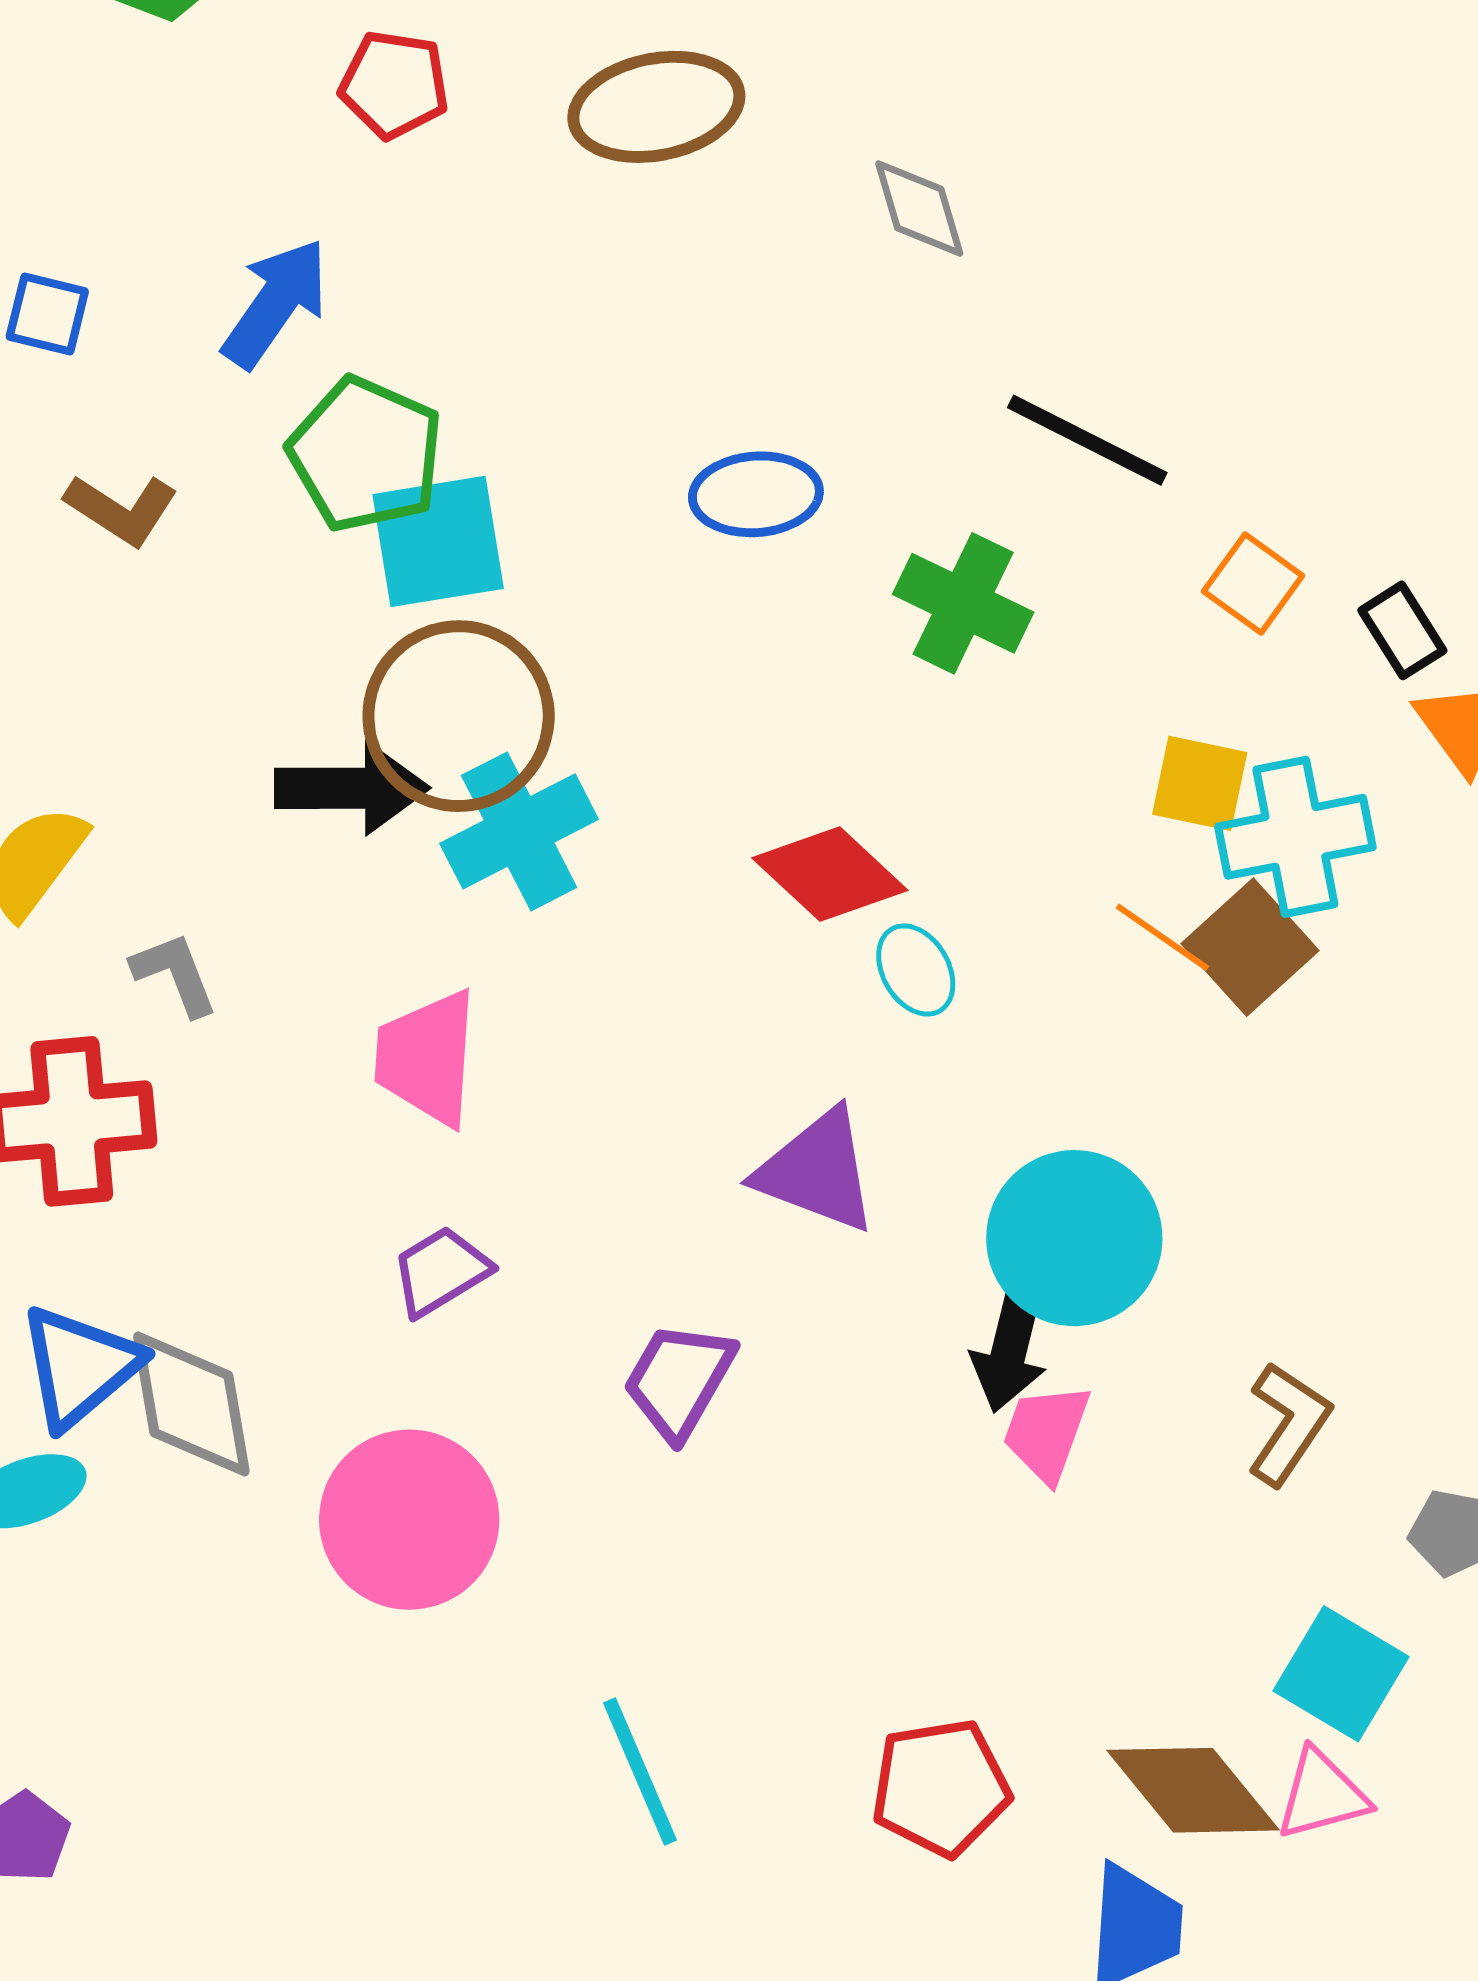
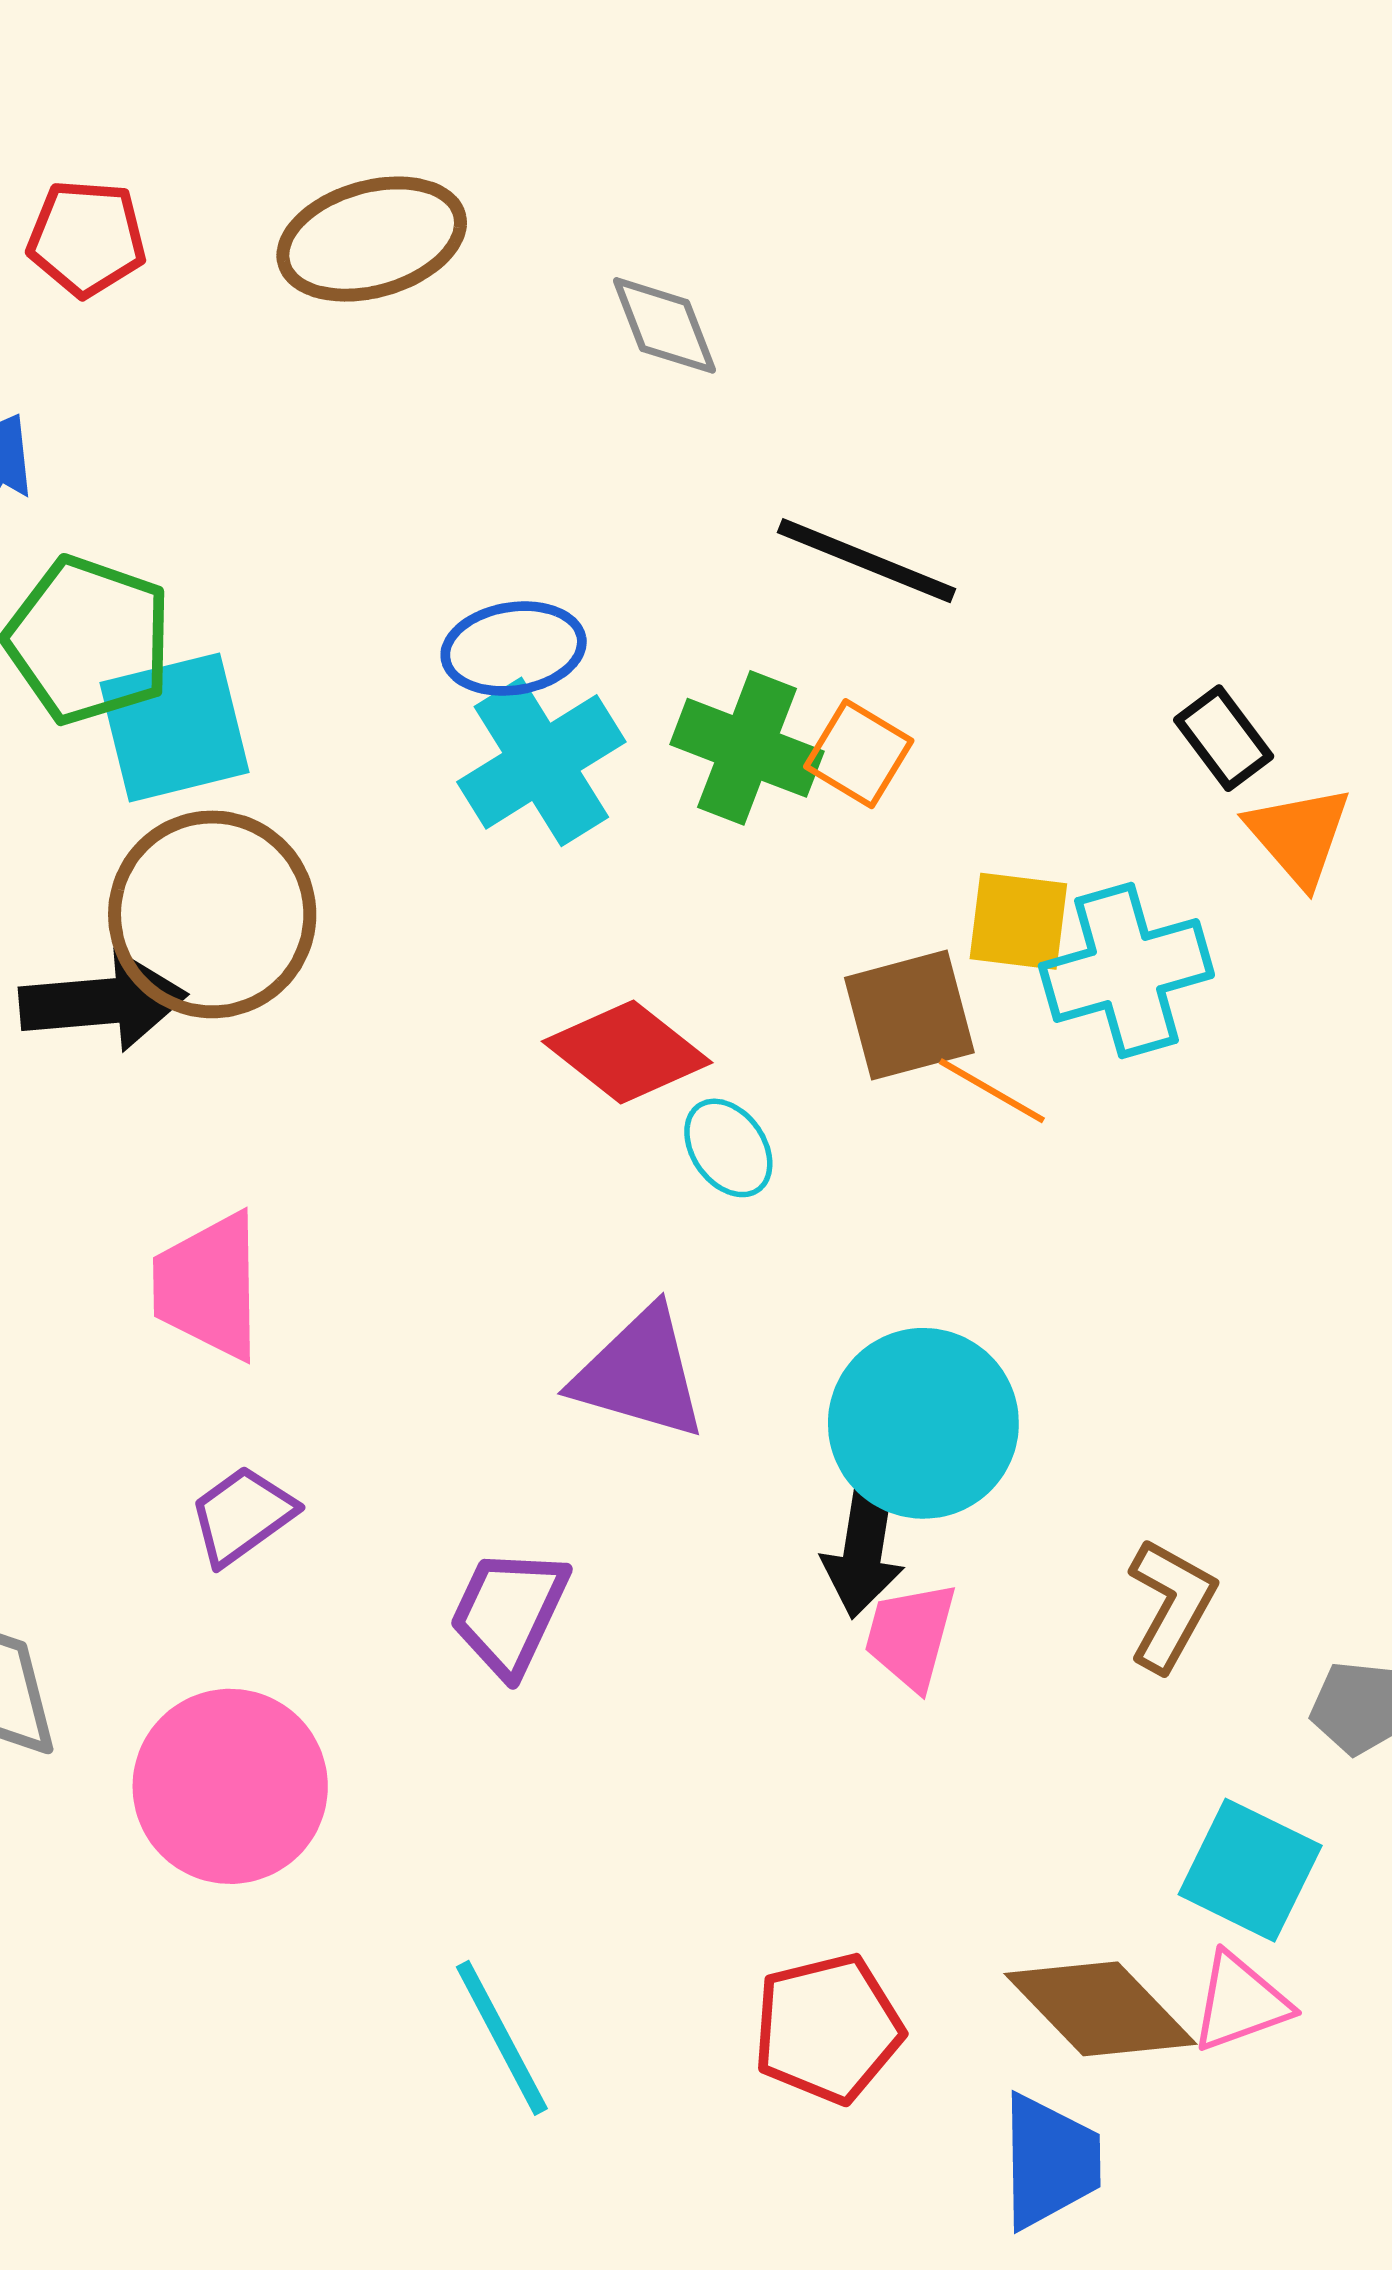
orange square: (1253, 583) -> (859, 754), moved
cyan cross: (519, 831) -> (541, 762), moved
brown square: (1250, 947) -> (909, 1015), moved, turned 32

